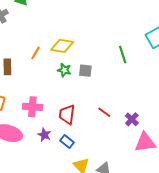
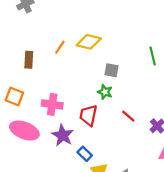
green star: (64, 70) -> (105, 92), moved
purple star: (44, 135) -> (63, 135), size x1.5
blue rectangle: (67, 141) -> (85, 154), moved

